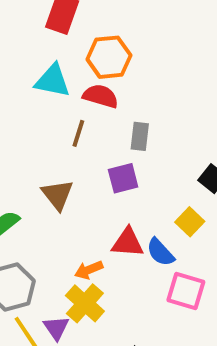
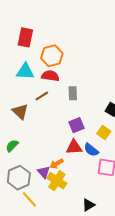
brown line: (78, 133) -> (42, 96), turned 48
purple square: (123, 178) -> (77, 125), moved
brown triangle: (57, 195) -> (20, 112), moved
purple triangle: (56, 328) -> (44, 172), moved

